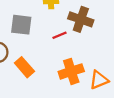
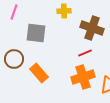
red line: (59, 35) -> (85, 53), moved

